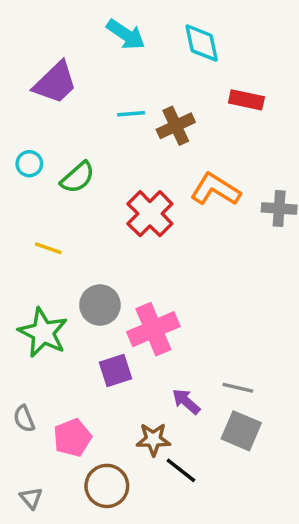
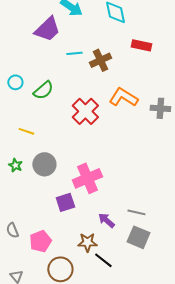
purple trapezoid: (55, 83) -> (47, 29), moved
gray circle: (100, 305) -> (44, 164), moved
green star: (43, 333) -> (15, 165), moved, size x0.5

